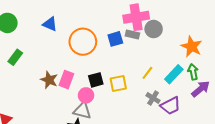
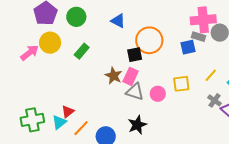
blue square: (115, 39) -> (188, 47), moved
black square: (96, 80) -> (135, 55), moved
pink circle: (86, 95) -> (158, 94), moved
gray triangle: (82, 111) -> (135, 92), moved

